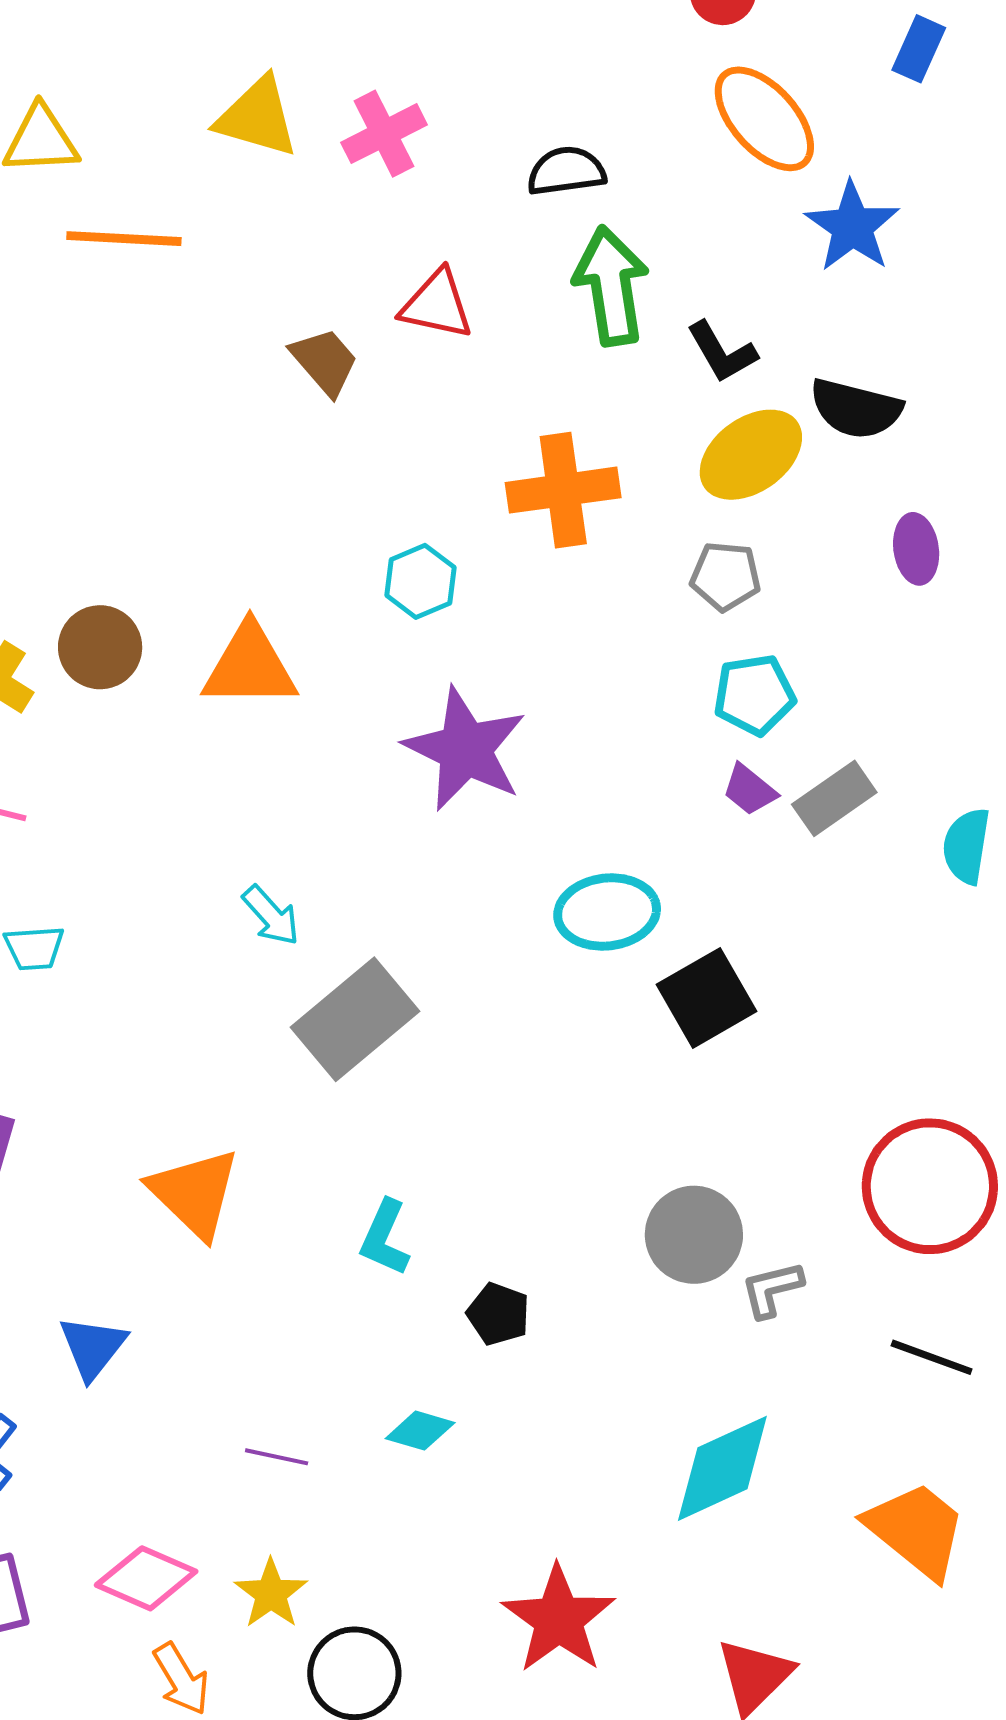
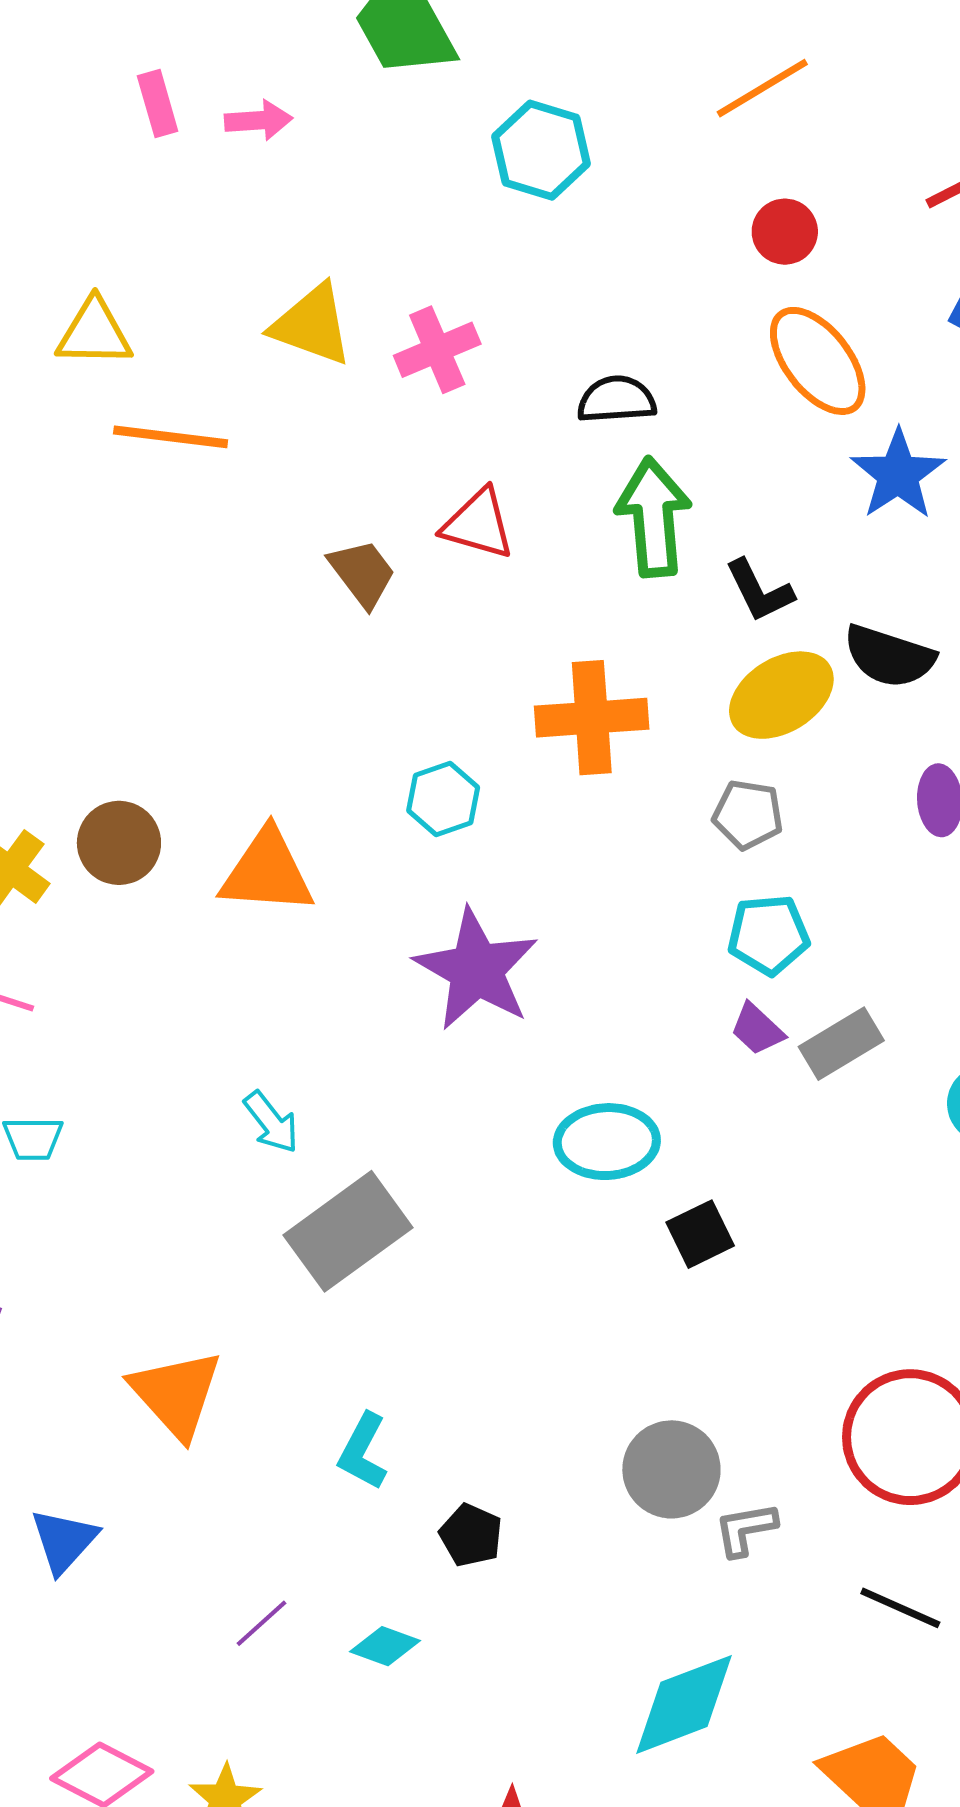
black square: (706, 998) -> (700, 1234), size x0.7
purple line: (277, 1457) -> (262, 1623), moved, turned -58

